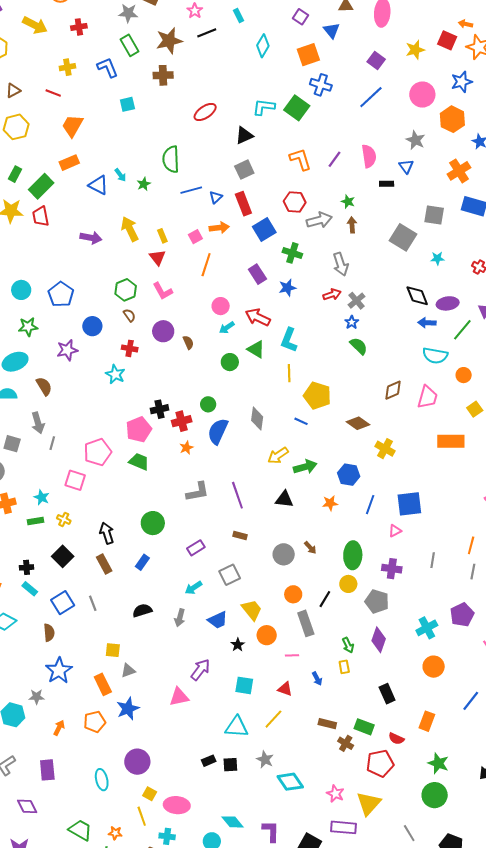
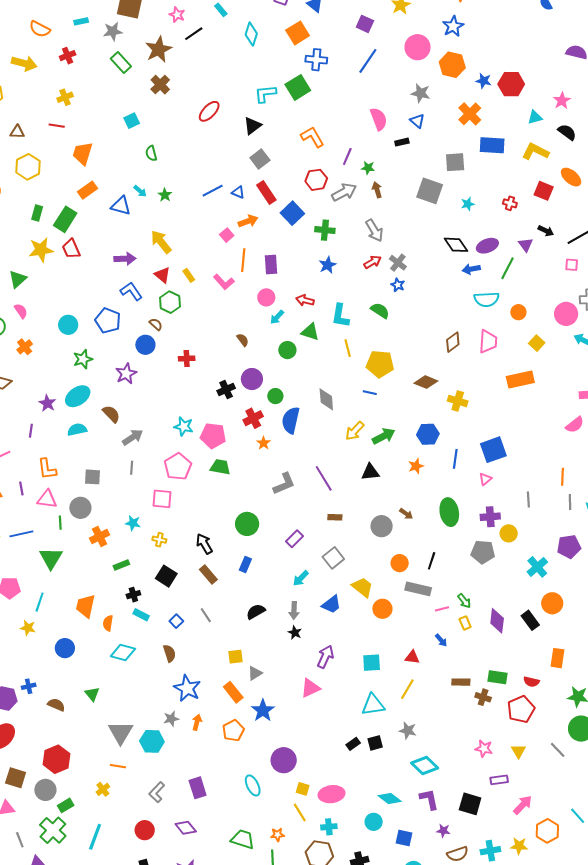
blue L-shape: (108, 68) -> (131, 291), moved
brown cross: (163, 75) -> (160, 85), turned -30
brown triangle: (13, 91) -> (17, 132), turned 42
green square: (297, 108) -> (298, 87), turned 35
green semicircle: (171, 159) -> (151, 153), moved, size x0.6
purple line: (335, 159) -> (347, 156), moved
blue triangle: (216, 197) -> (238, 192), turned -40
yellow rectangle: (162, 236) -> (189, 275), moved
red triangle: (157, 257) -> (162, 275), moved
purple rectangle: (257, 274) -> (271, 264), moved, turned 42
pink L-shape: (163, 291) -> (224, 282), moved
brown semicircle: (129, 315) -> (156, 324), moved
red arrow: (258, 317) -> (305, 300), size x0.7
purple circle: (163, 331) -> (252, 379), moved
green semicircle: (359, 346) -> (380, 310), moved
cyan star: (115, 374) -> (184, 426), moved
black cross: (160, 409) -> (226, 390), moved
gray arrow: (38, 423) -> (133, 437), moved, turned -95
pink pentagon: (139, 430) -> (213, 436), turned -30
green rectangle: (36, 521) -> (121, 565), moved
yellow circle: (348, 584) -> (509, 533), moved
blue square: (63, 603) -> (176, 621), size x0.6
purple pentagon: (462, 615) -> (569, 547), turned 30
gray rectangle: (306, 623) -> (418, 589), turned -45
purple diamond: (379, 640) -> (497, 621), moved
black star: (238, 645) -> (295, 633), moved
pink line: (292, 655) -> (442, 609), moved
black rectangle: (387, 694) -> (530, 620), moved
orange arrow: (59, 728) -> (197, 722), moved
cyan diamond: (290, 782) -> (425, 766), moved
yellow triangle: (369, 804) -> (518, 751), size x0.6
purple rectangle: (343, 827) -> (499, 780), size x0.7
gray line: (409, 833) -> (558, 750), moved

